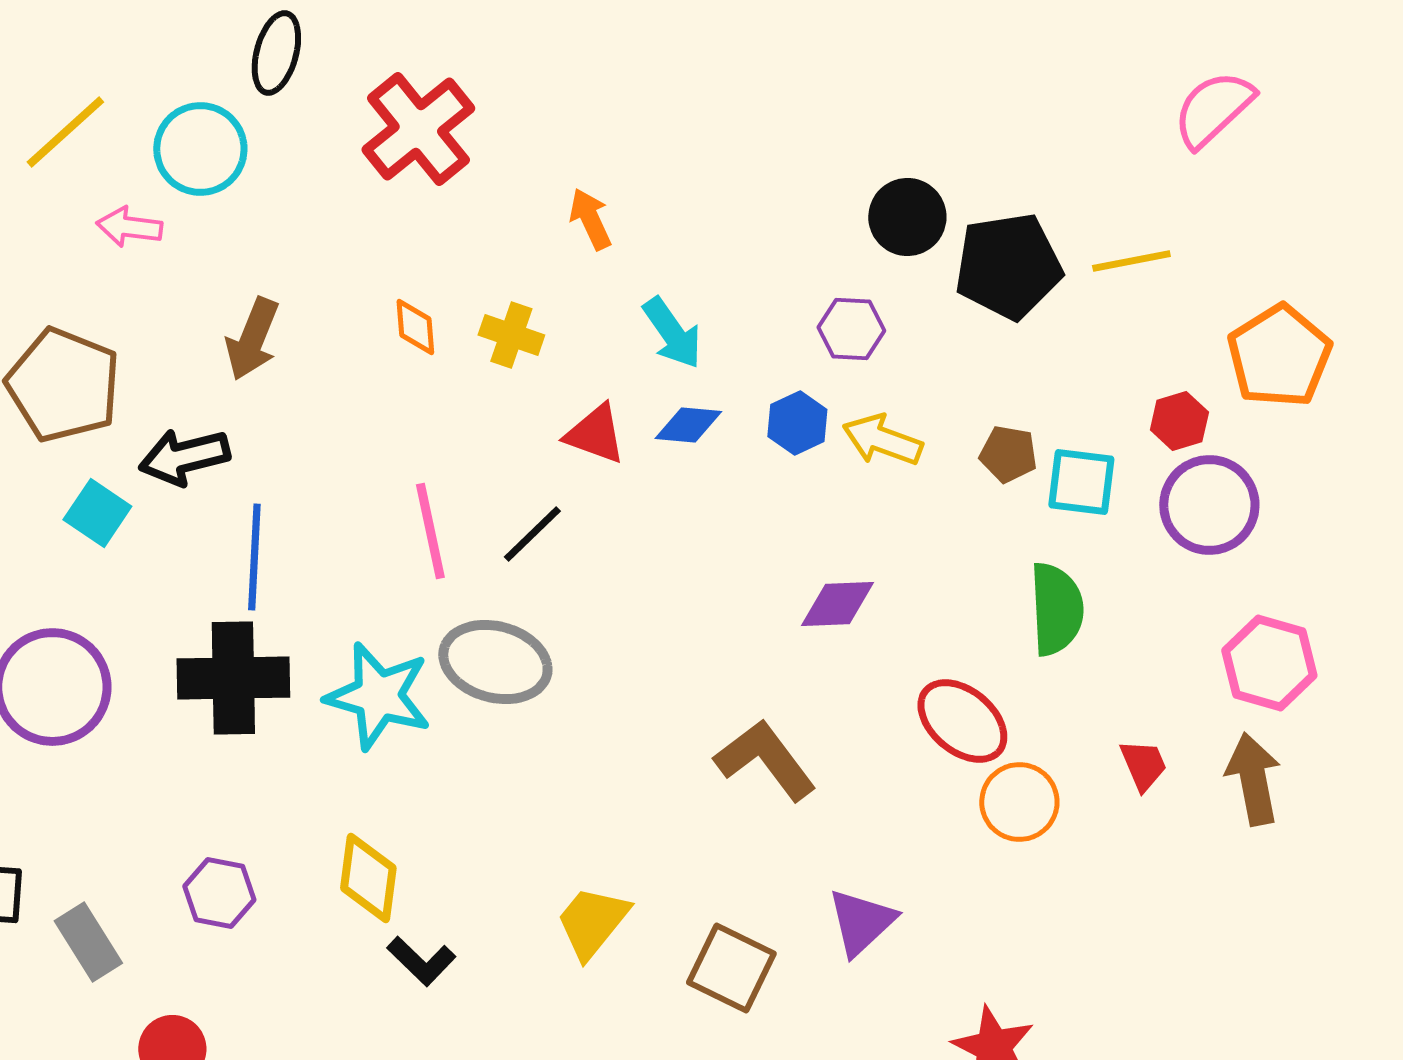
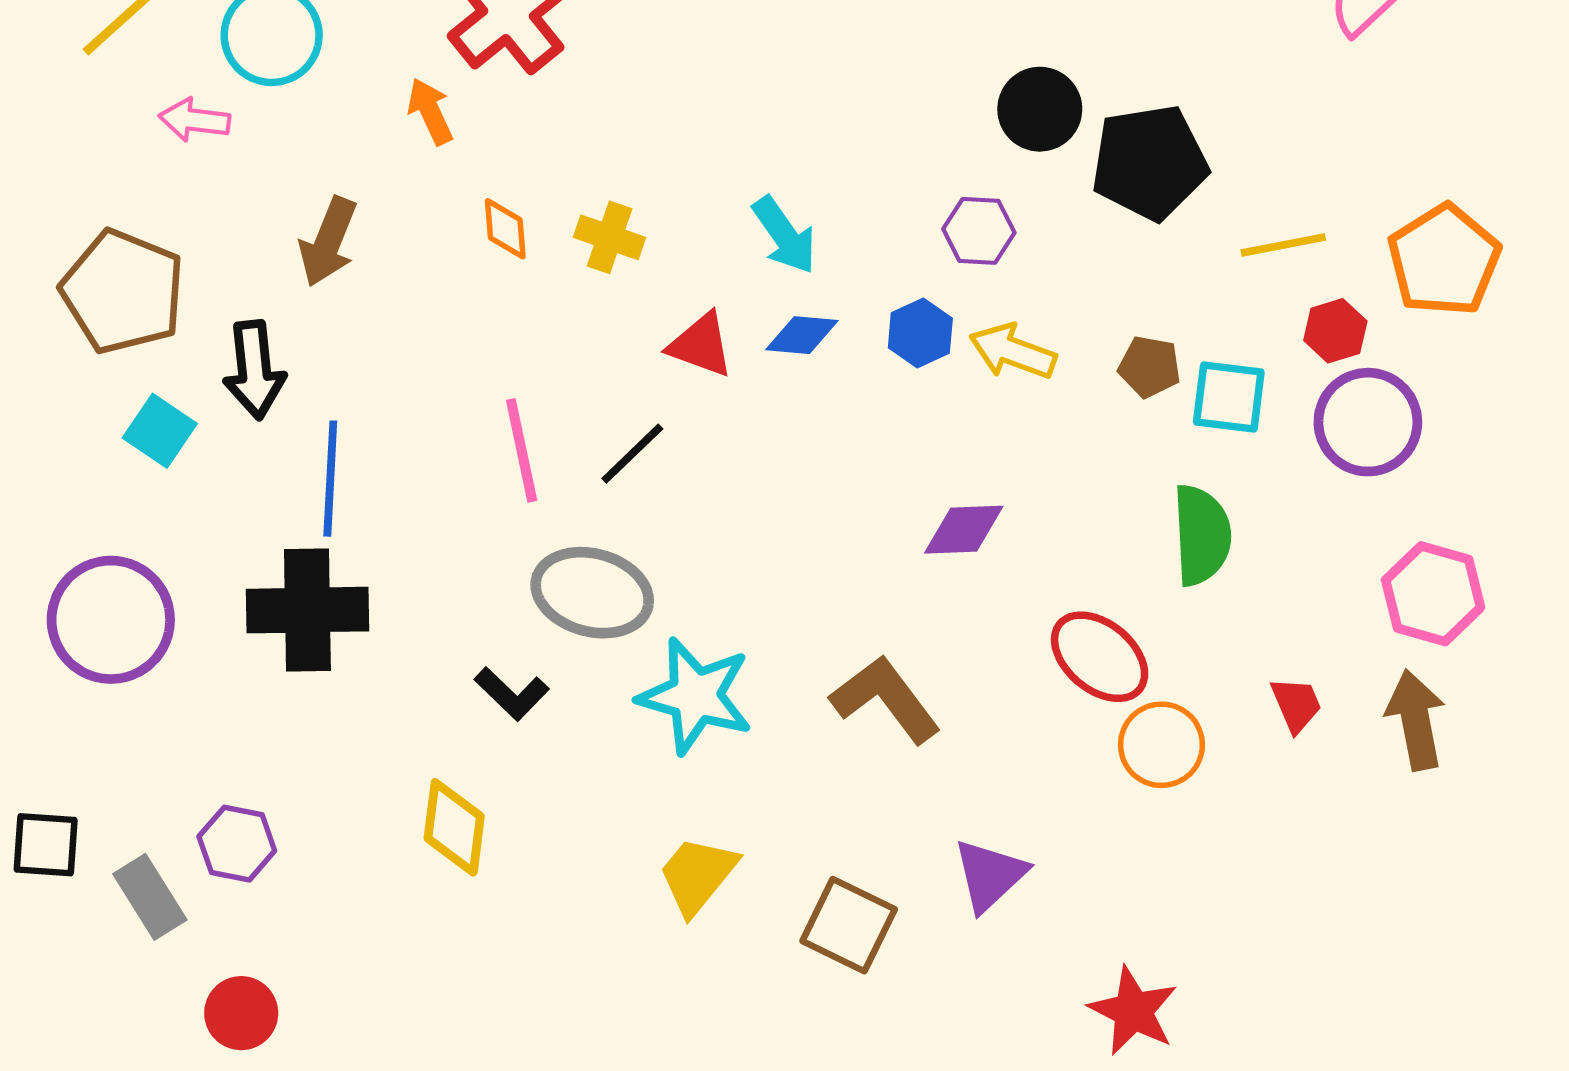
orange arrow: (590, 219) -> (430, 111), moved
yellow line: (1131, 261) -> (1283, 245), moved
black arrow: (184, 457) -> (254, 370), turned -82
cyan star: (378, 696) -> (695, 696), moved
purple hexagon: (219, 893) -> (237, 844), moved
black L-shape: (421, 961) -> (512, 694), moved

